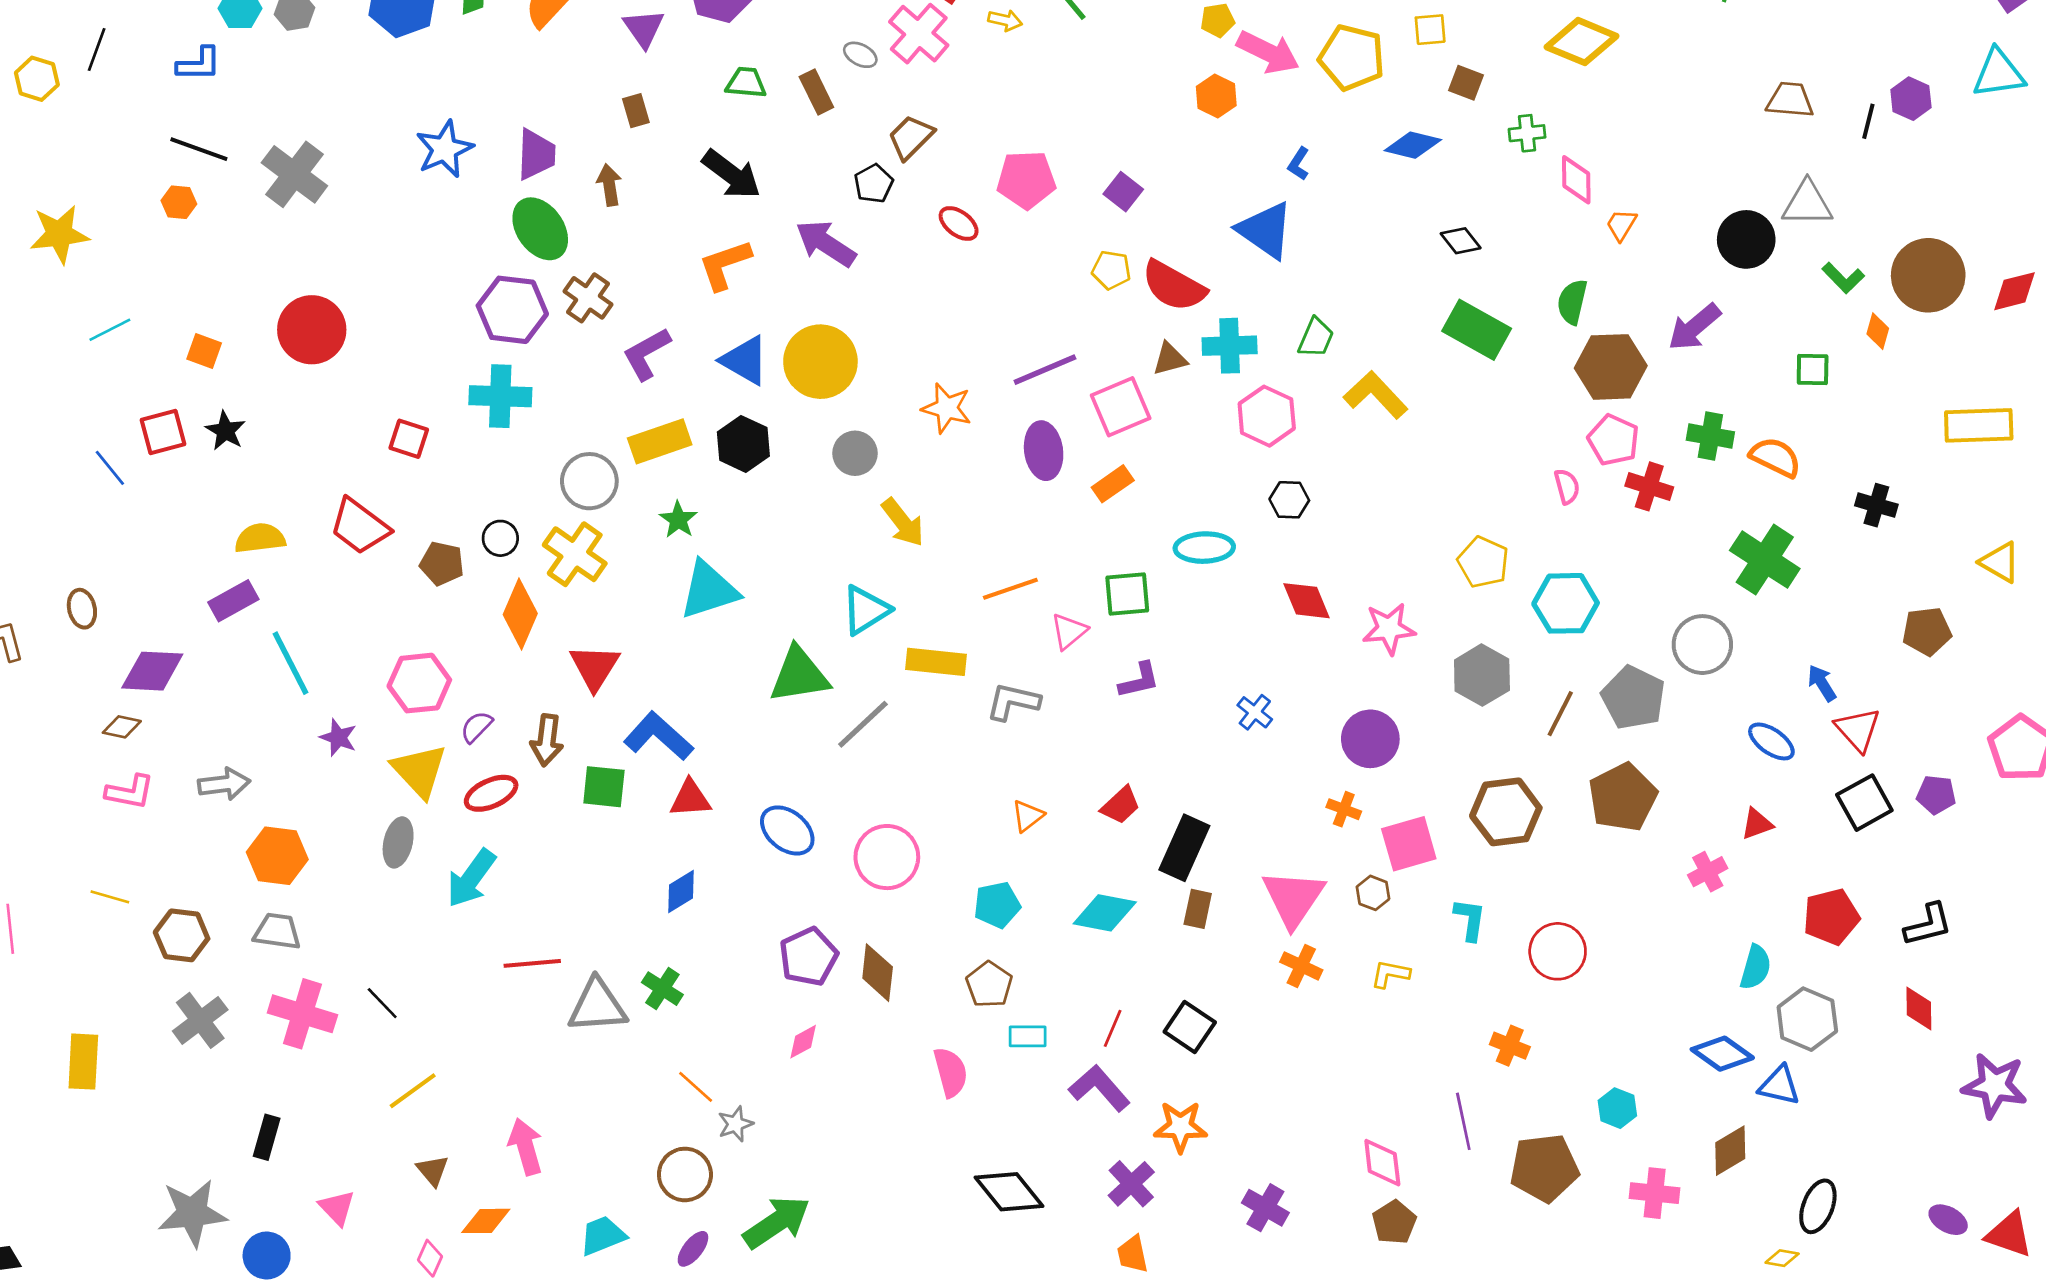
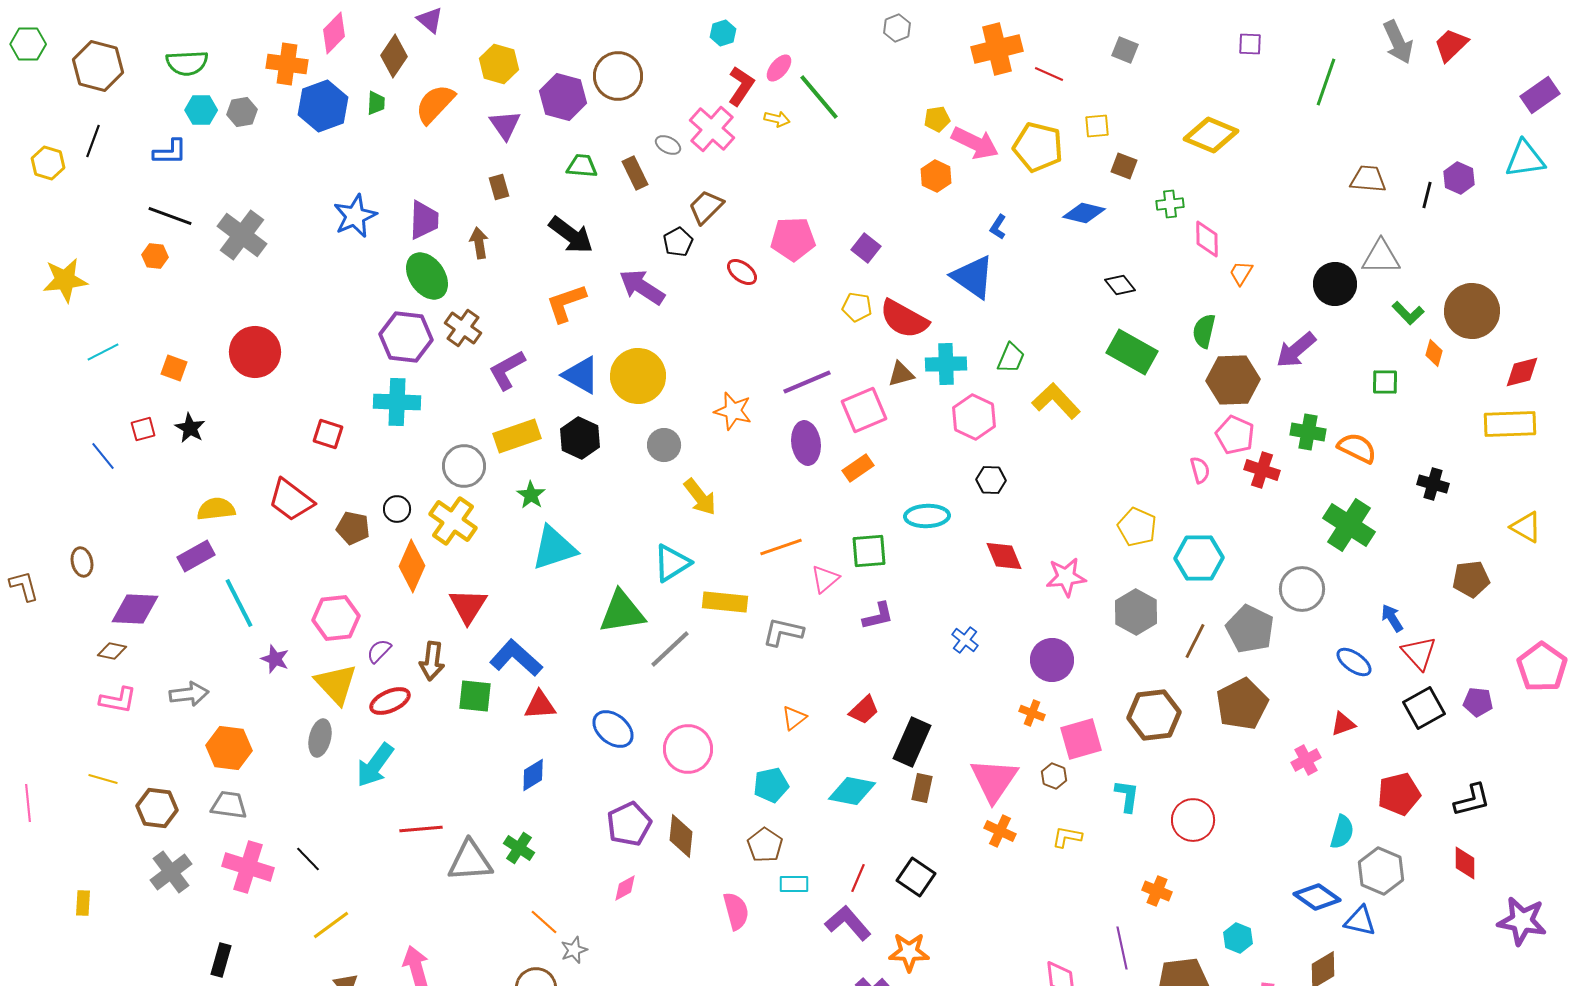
red diamond: (2015, 291) -> (1522, 372), moved
red square: (163, 432) -> (143, 429), size x0.7
yellow rectangle: (83, 1062) -> (83, 903), size x0.6

